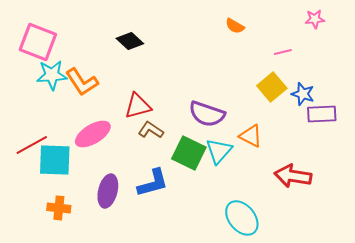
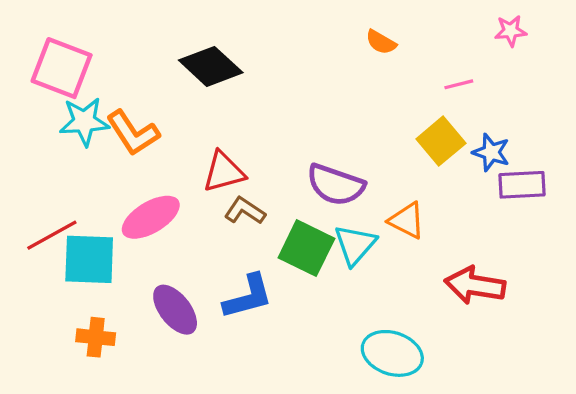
black diamond: (130, 41) -> (211, 66), size x1.4
purple ellipse: (108, 191) -> (175, 310), turned -52
cyan ellipse: (242, 218) -> (392, 353), turned -33

